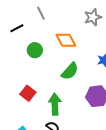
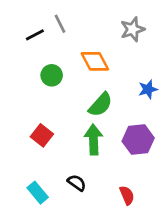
black line: (17, 28) -> (35, 35), moved
green arrow: (55, 104) -> (93, 140), moved

